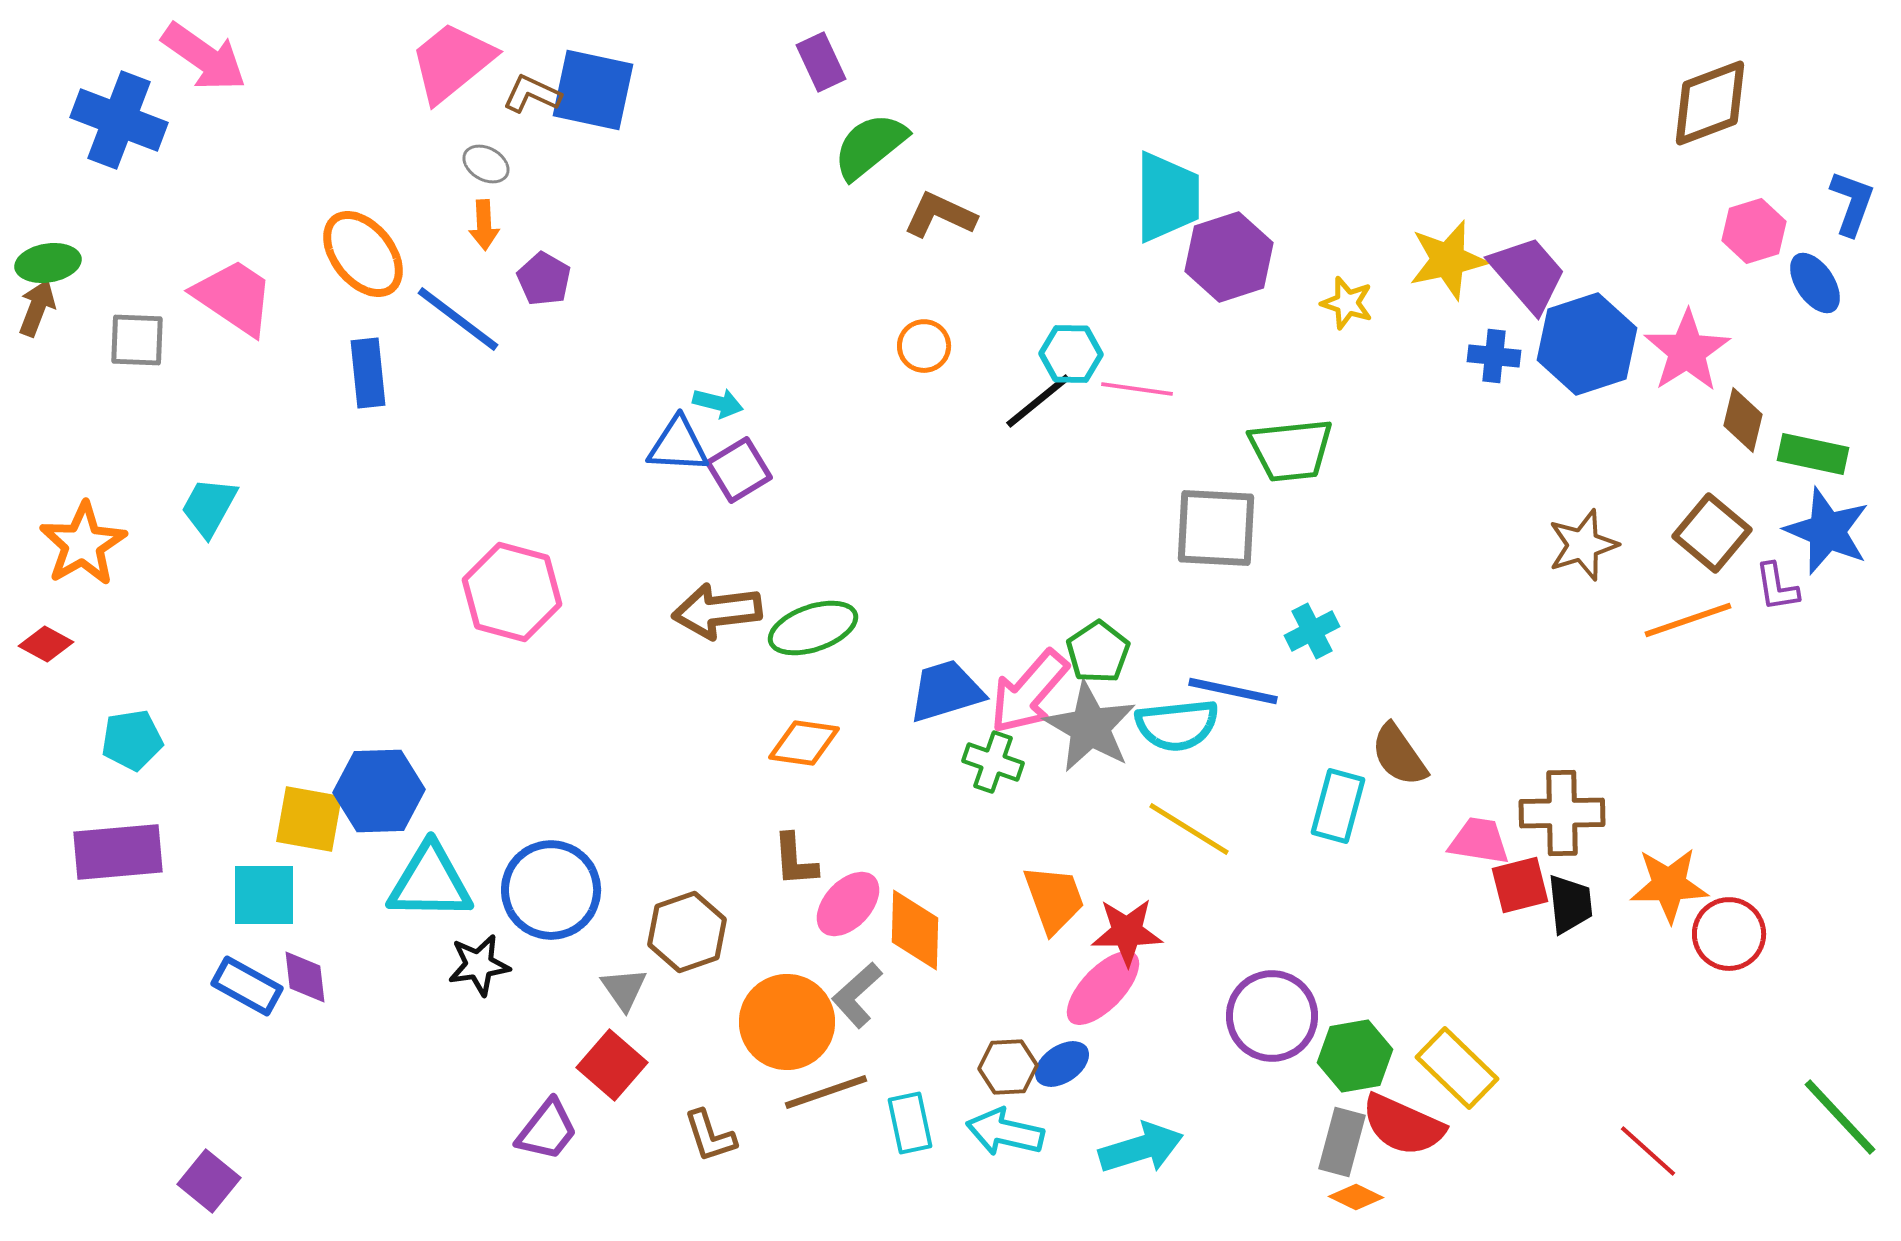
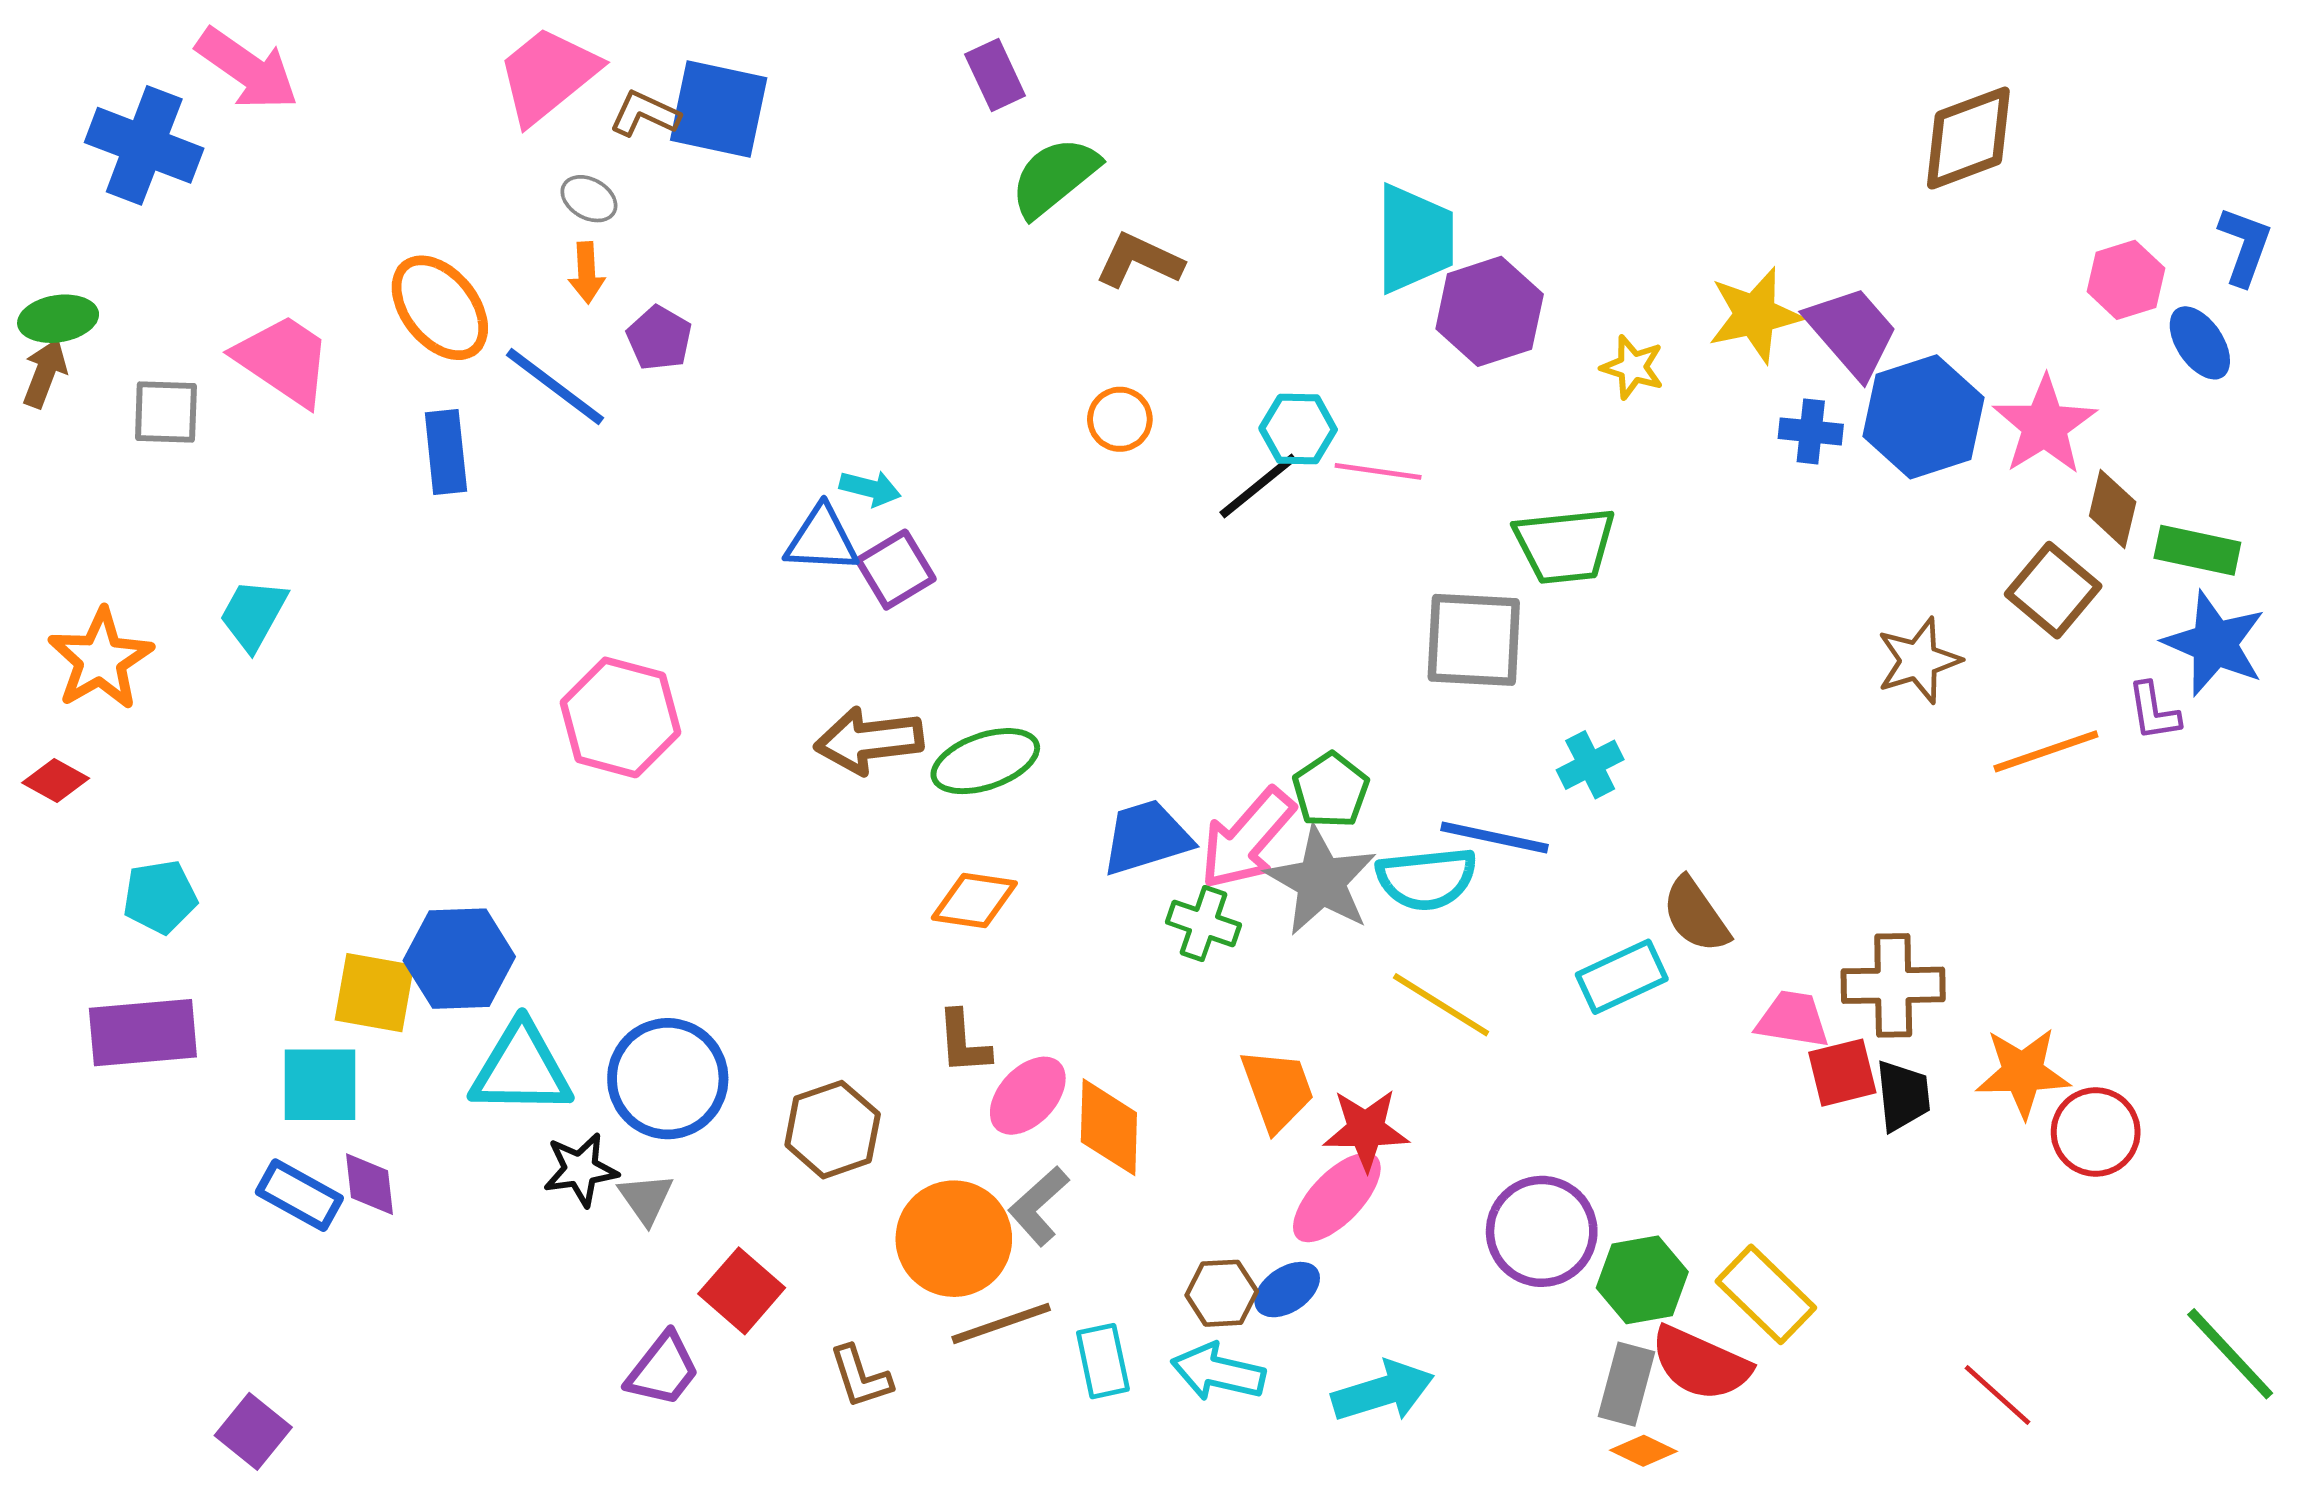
brown diamond: (1710, 103) -> (1968, 138), moved
brown square: (1712, 533) -> (2053, 590), moved
cyan rectangle: (1338, 806) -> (1622, 977), turned 50
gray triangle: (624, 989) -> (646, 1199), moved

